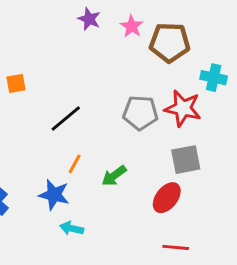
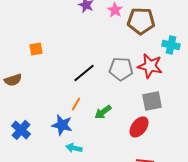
black line: (66, 119) -> (84, 73), moved

